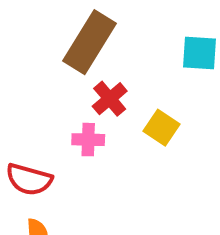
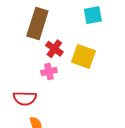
yellow square: (162, 128) -> (83, 56), size x1.4

